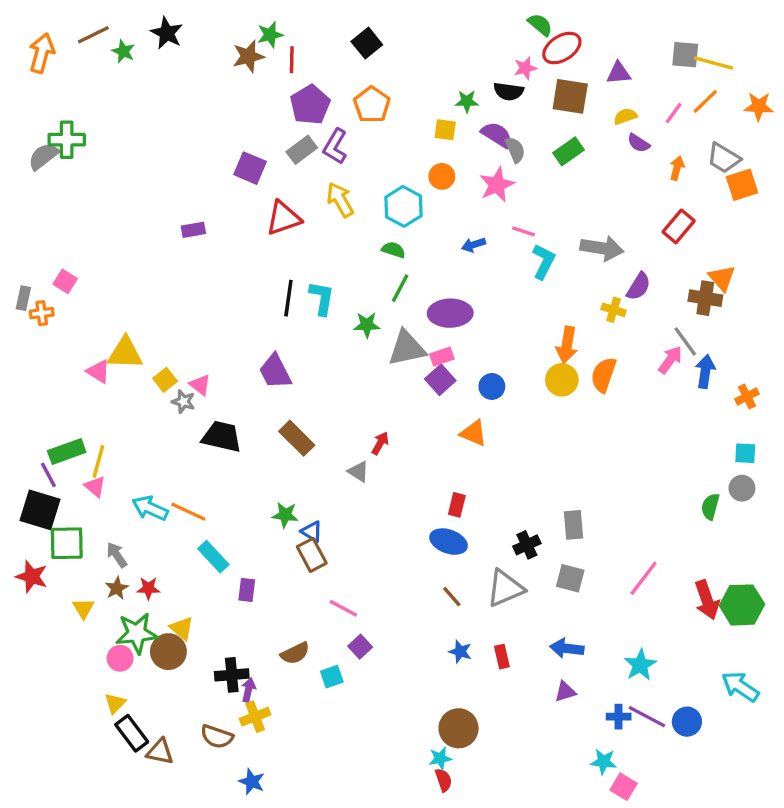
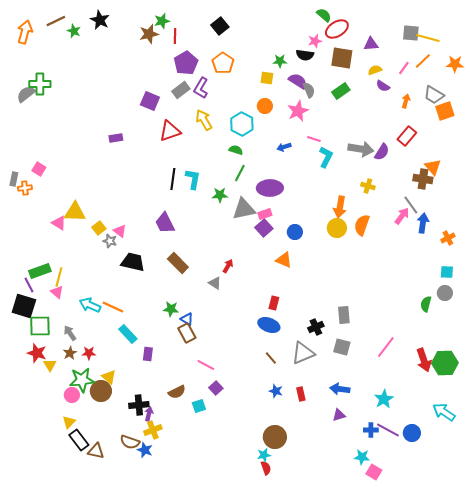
purple semicircle: (639, 286) -> (382, 152), moved
red star: (32, 577) -> (37, 353), moved
blue star: (252, 782) -> (145, 450), moved

